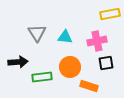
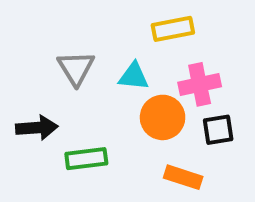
yellow rectangle: (110, 14) -> (173, 29), moved
orange circle: (70, 67) -> (163, 117), moved

